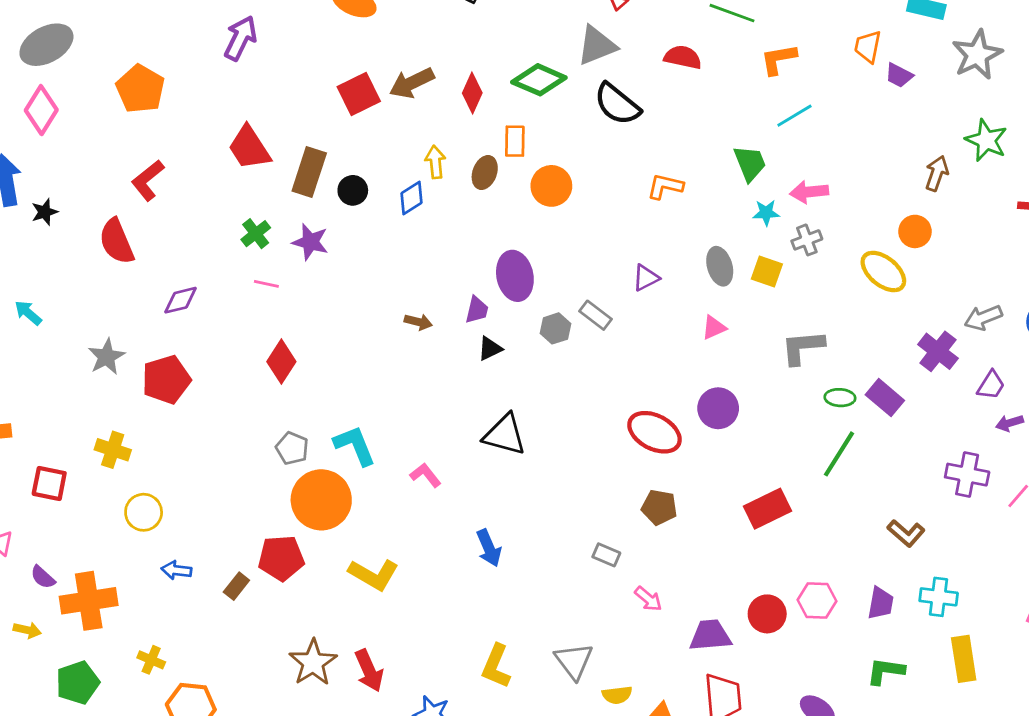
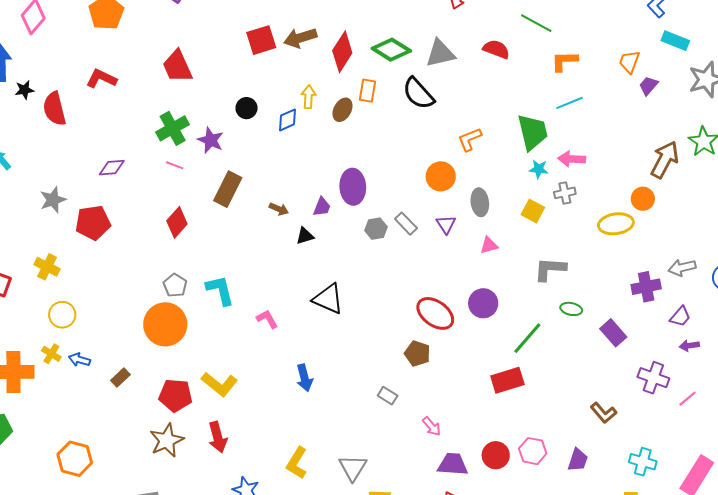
gray triangle: (597, 46) -> (440, 53), moved
purple trapezoid: (899, 75) -> (648, 86), turned 95
red diamond: (472, 93) -> (342, 52), size x1.4
black semicircle: (617, 104) -> (418, 93), moved
green trapezoid: (750, 163) -> (533, 132), size x1.4
brown rectangle: (309, 172) -> (228, 189), moved
brown arrow: (937, 173) -> (665, 160), size x1.5
red L-shape: (148, 180) -> (101, 79), turned 56
orange circle: (551, 186) -> (441, 176), moved
orange L-shape: (665, 186) -> (470, 139), turned -44
green cross: (256, 234) -> (173, 128), size x1.5
red semicircle: (117, 241) -> (55, 109), moved
gray ellipse: (720, 266) -> (480, 202), moved
yellow ellipse: (883, 271) -> (616, 224), turned -56
purple triangle: (646, 278) -> (446, 224), moved, turned -45
black triangle: (490, 349) -> (305, 236), moved
purple cross: (938, 351) -> (646, 287), turned 32
purple rectangle: (885, 398) -> (613, 333), moved
green line: (839, 454) -> (527, 338), moved
orange circle: (321, 500) -> (165, 324), moved
brown pentagon: (659, 507) -> (417, 353), moved
red pentagon: (281, 558) -> (176, 395), moved
cyan cross: (939, 597) -> (643, 462), moved
pink arrow: (648, 599) -> (432, 426), moved
yellow cross: (151, 660) -> (51, 354), moved
red arrow: (369, 671) -> (218, 437), moved

